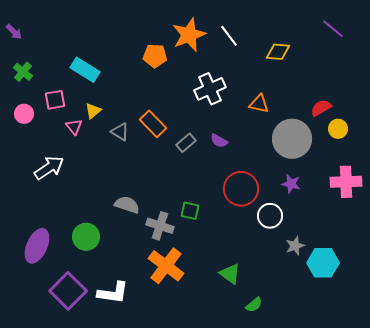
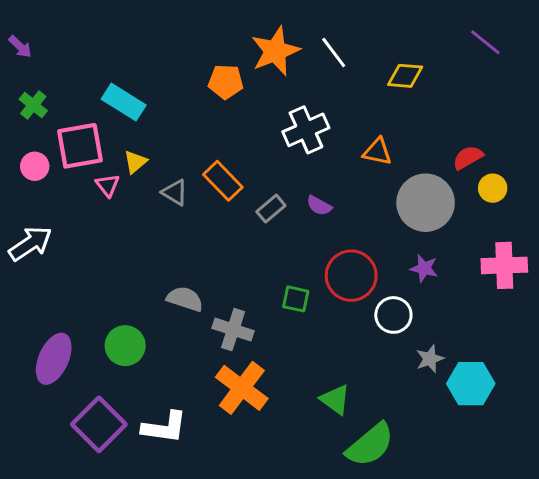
pink square: (55, 100) -> (80, 146), size x1.6
white arrow: (49, 168) -> (30, 244), moved
green square: (190, 211) -> (296, 299), moved
green semicircle: (254, 305) -> (370, 445), size x2.0

